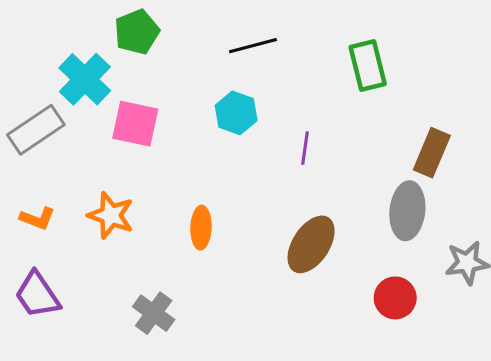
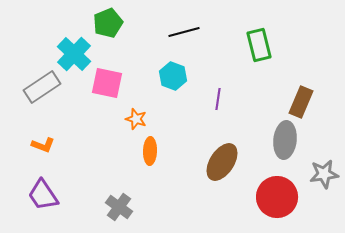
orange star: (111, 215) -> (136, 119), moved, size x0.7
red circle: (395, 298) -> (277, 197), size x1.5

